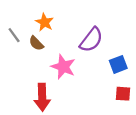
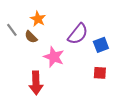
blue square: (118, 64) -> (101, 45), moved
red square: (123, 94) -> (100, 73), moved

